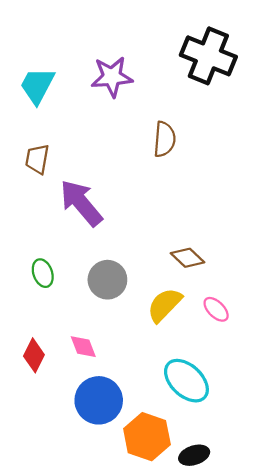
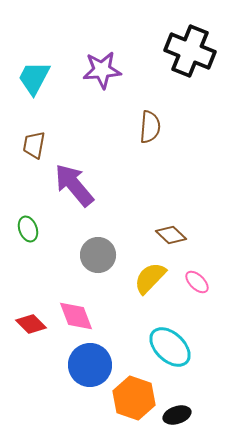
green ellipse: (43, 273) -> (28, 229), moved
pink diamond: (83, 347) -> (76, 316), size x1.4
red diamond: (34, 355) -> (31, 324), turned -72

